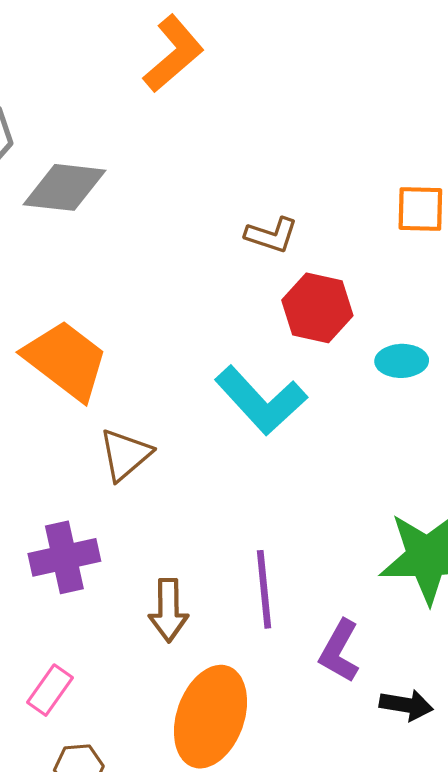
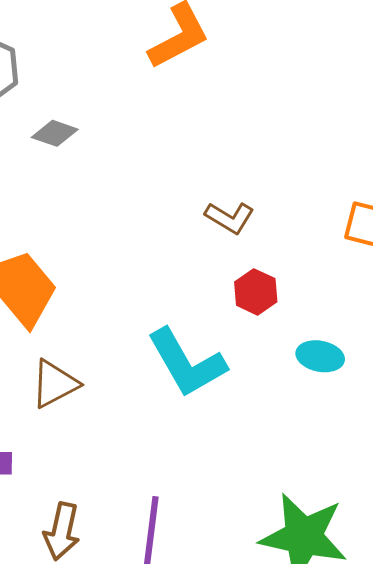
gray diamond: (64, 187) -> (55, 133), size x0.6
red hexagon: (317, 308) -> (256, 292), size x0.7

